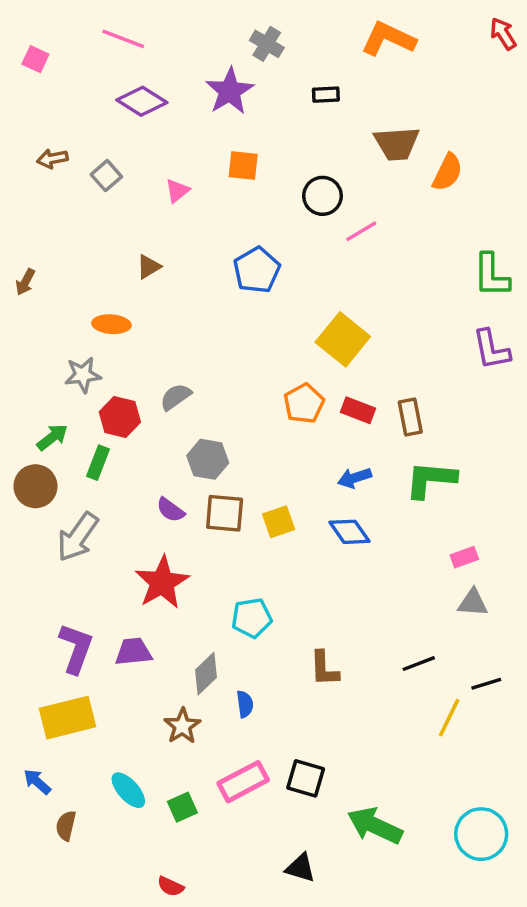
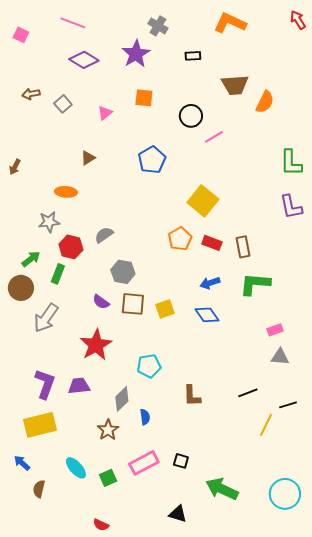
black square: (306, 778) -> (181, 461), size x0.7

